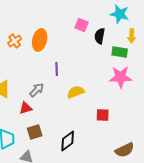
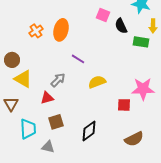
black semicircle: (100, 36) -> (121, 26), turned -35
purple line: (57, 69) -> (78, 59), turned -56
pink star: (121, 77) -> (143, 89), moved
brown semicircle: (125, 150) -> (134, 139), moved

